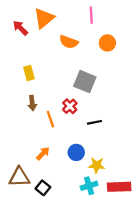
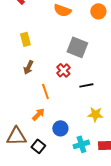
brown arrow: (32, 103) -> (28, 67), turned 32
orange line: (50, 119) -> (45, 91), moved
blue circle: (76, 152) -> (60, 128), moved
yellow star: (97, 165) -> (95, 114), moved

